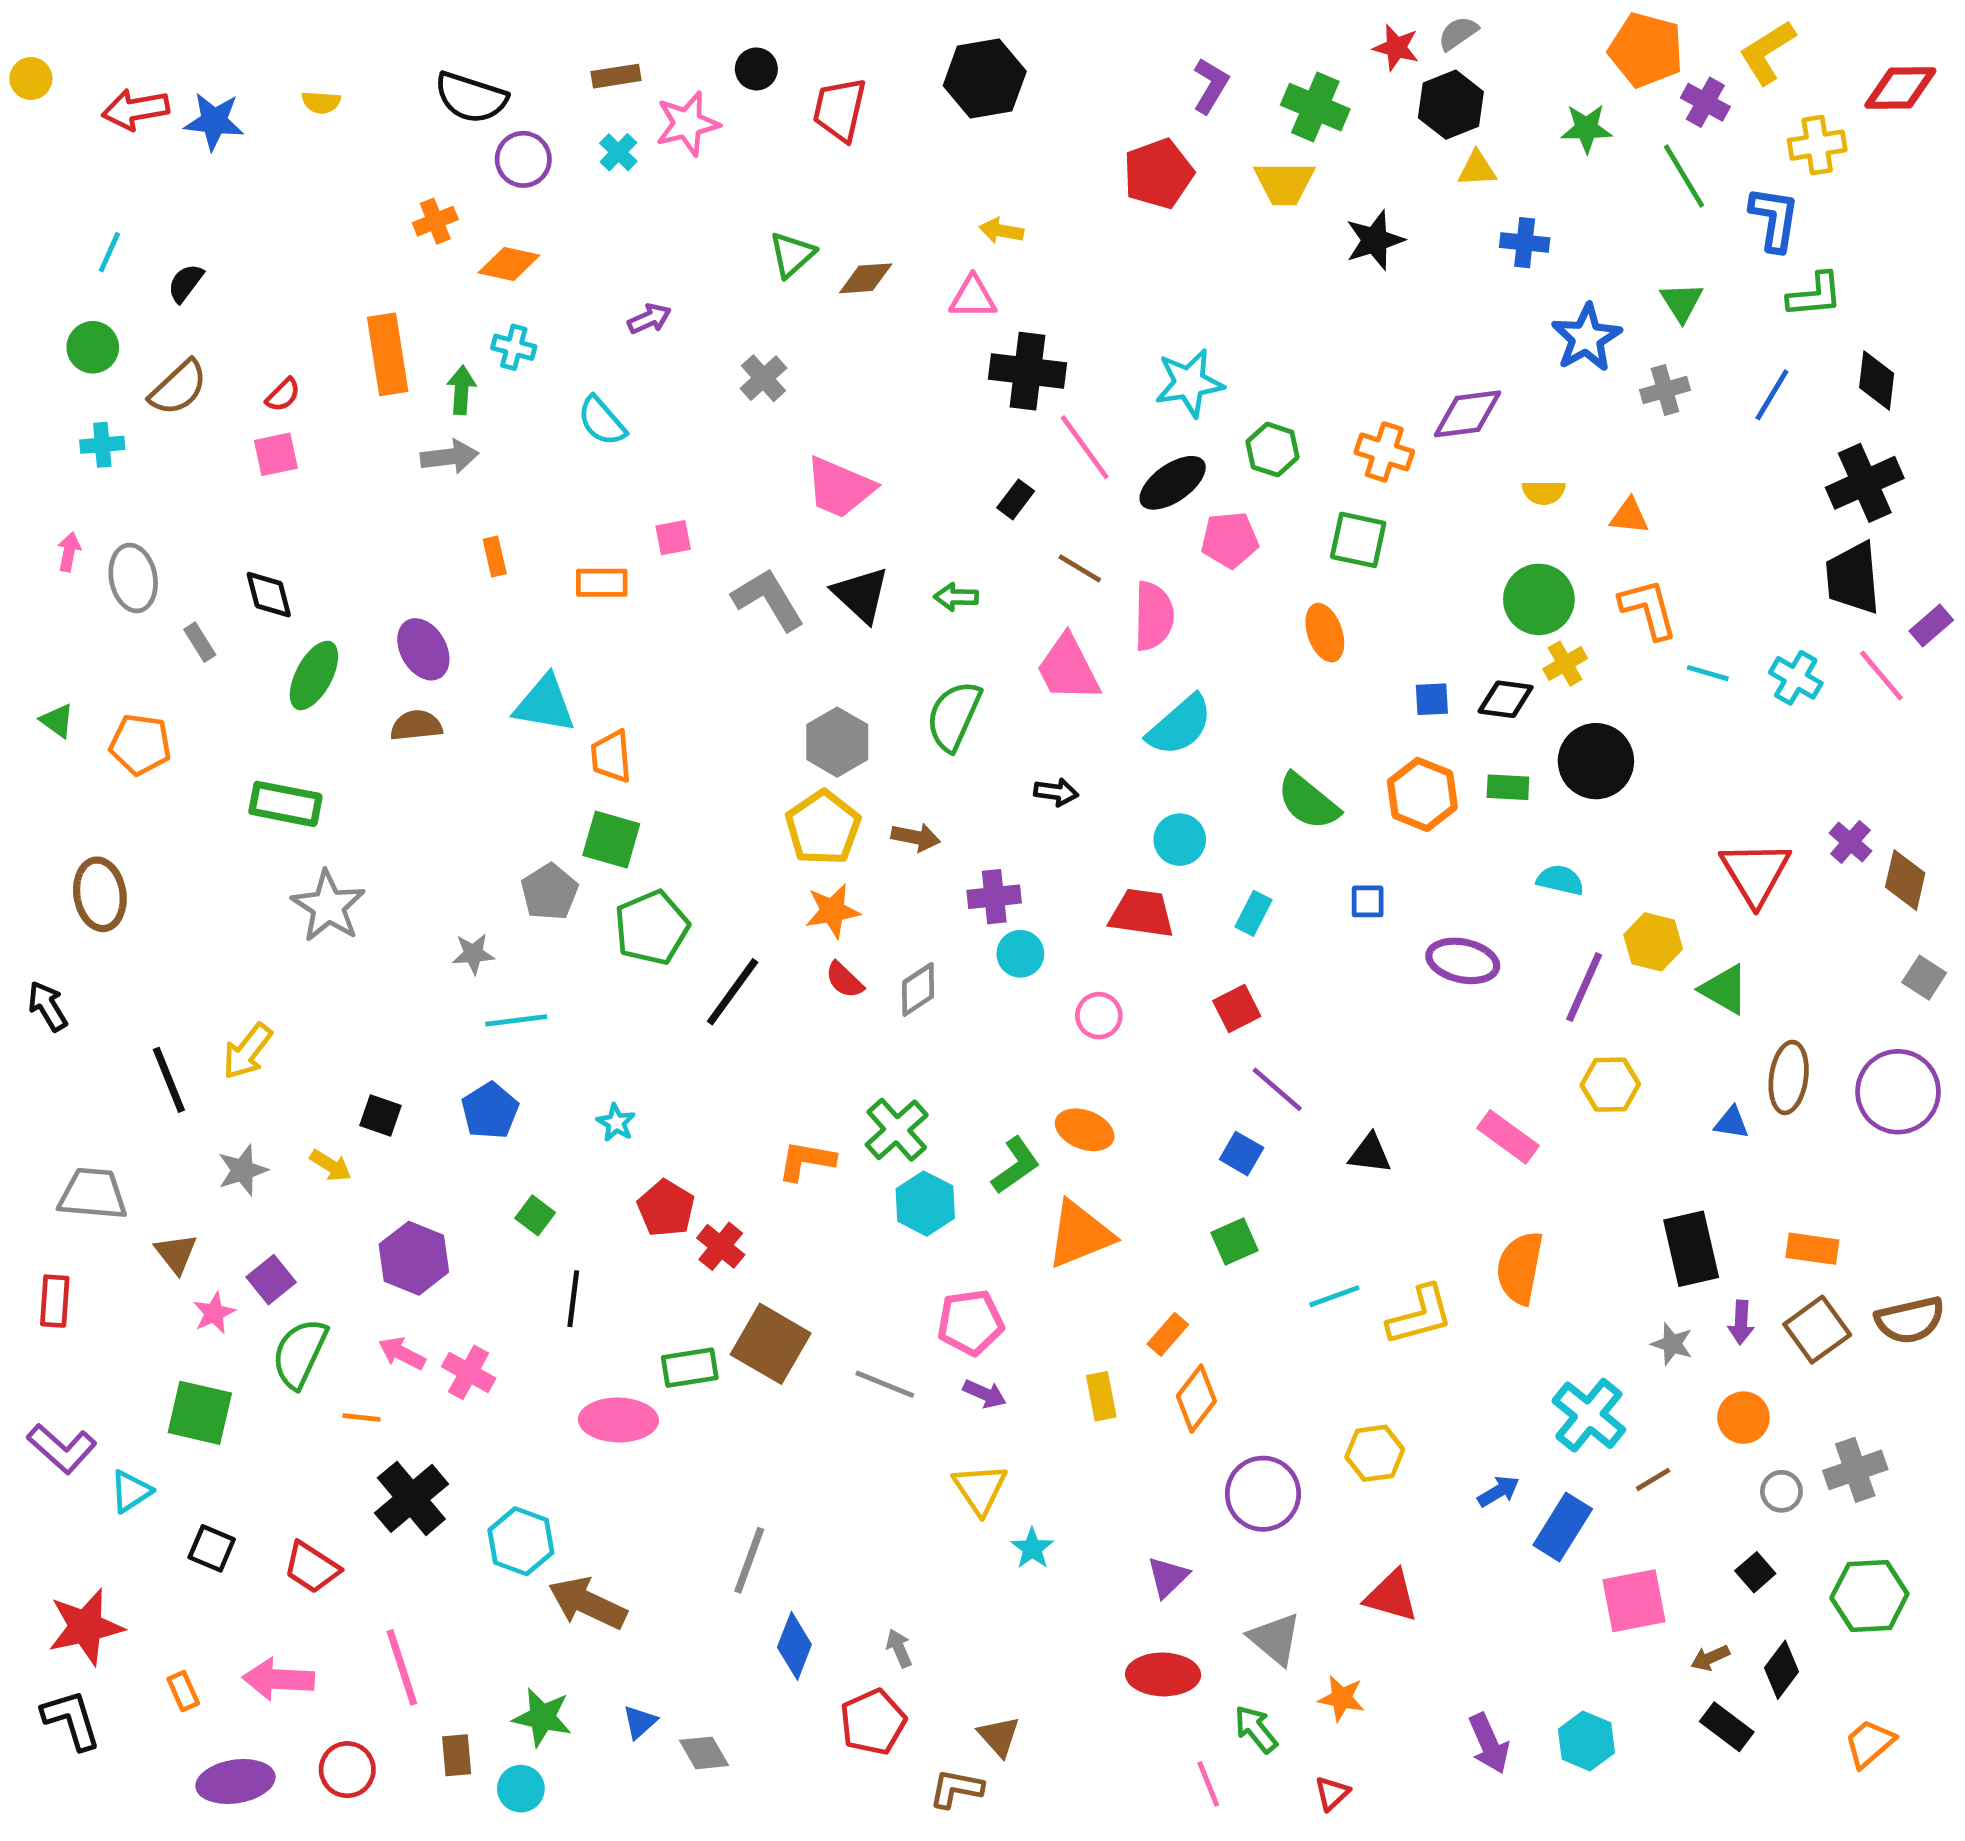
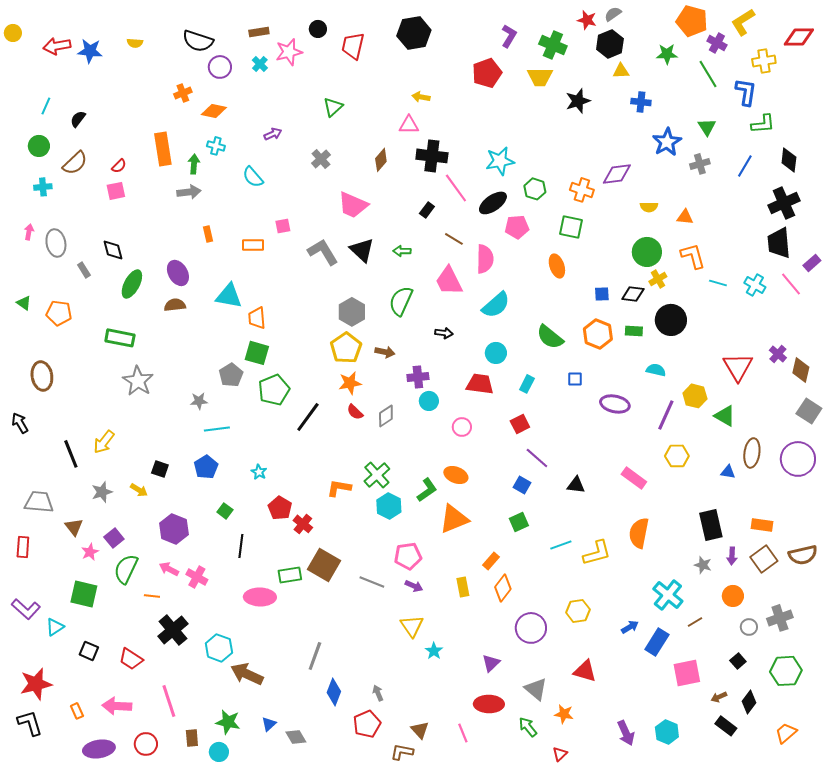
brown diamond: (866, 278) -> (381, 160), moved, turned -45
gray square: (1924, 978) -> (809, 411), size x1.4
pink line: (1208, 1784) -> (463, 733), moved

